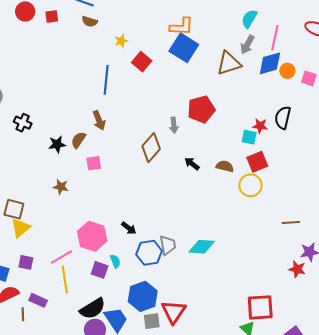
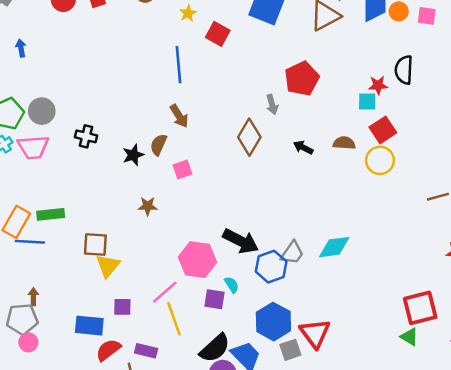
black arrow: (129, 228) -> (241, 241), size x1.8
gray trapezoid: (168, 245) -> (292, 253), turned 55

